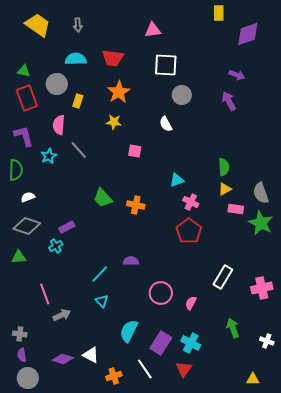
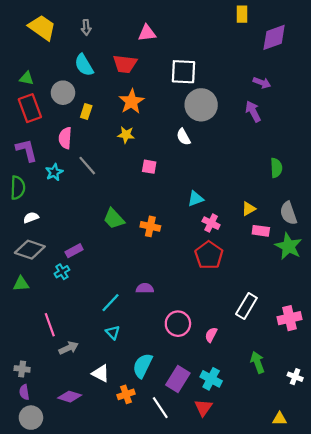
pink triangle: (153, 30) -> (147, 33), moved
cyan semicircle: (76, 59) -> (84, 65), turned -120
gray circle: (182, 95) -> (201, 105), size x1.5
green semicircle: (224, 167) -> (276, 168), moved
white triangle: (91, 355) -> (101, 373), moved
orange cross: (114, 376) -> (126, 394), moved

